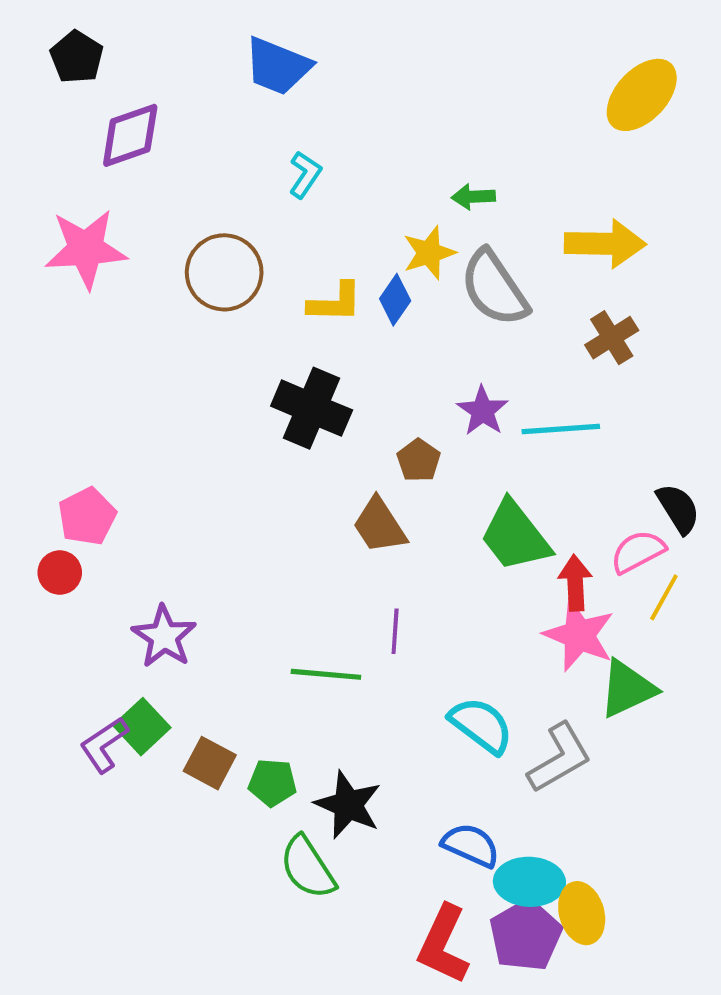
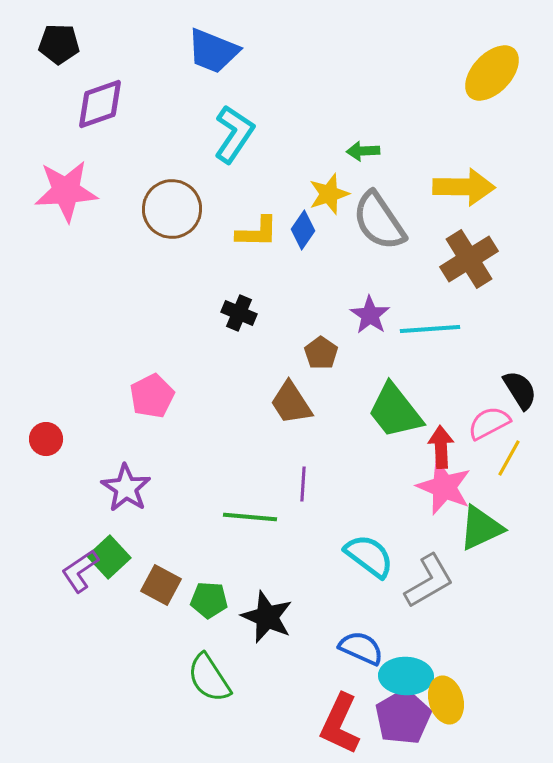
black pentagon: (77, 57) -> (59, 44), turned -30
cyan L-shape: (305, 175) -> (234, 134), size x1.6
brown cross: (612, 338) -> (469, 259), size x1.4
black cross: (312, 408) -> (239, 313), size x0.6
pink pentagon: (87, 516) -> (152, 396), moved
green semicircle: (308, 867) -> (209, 678), moved

